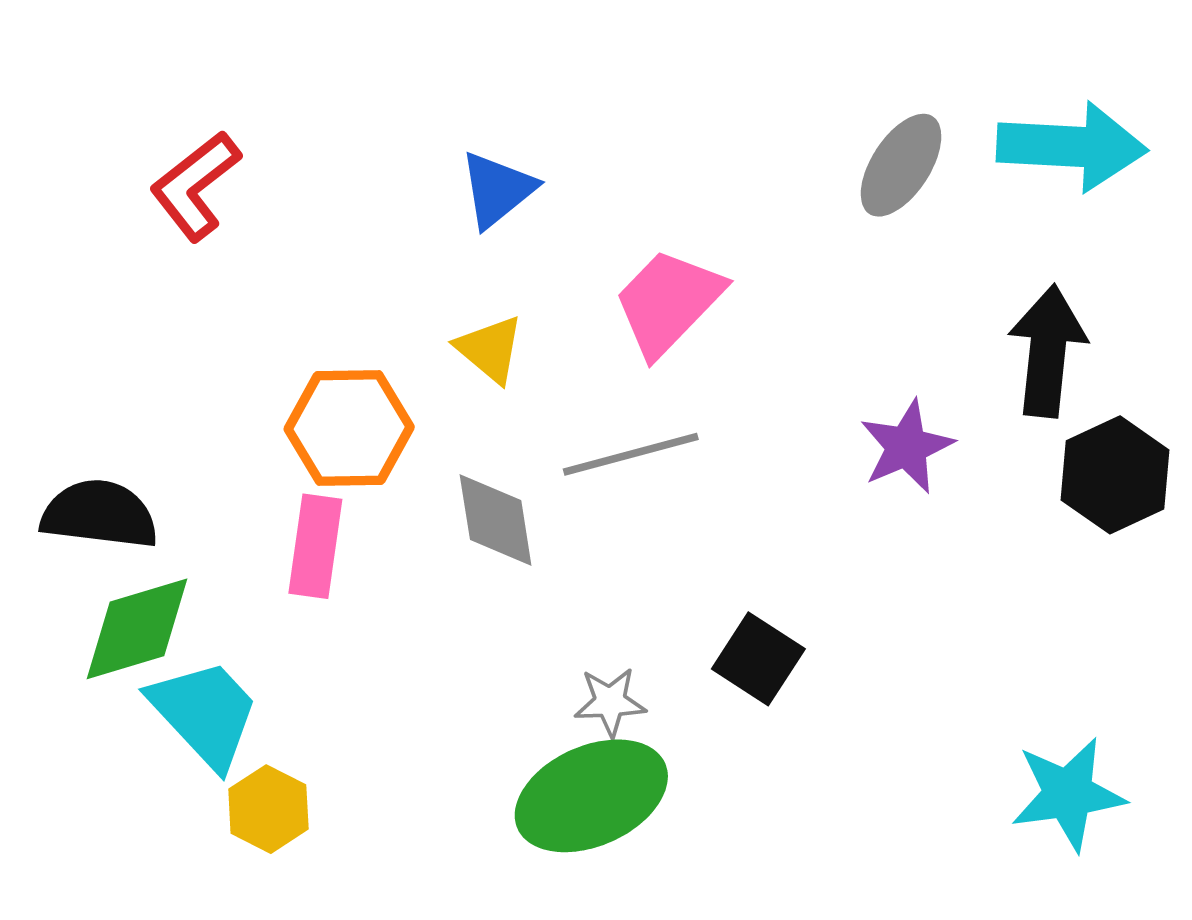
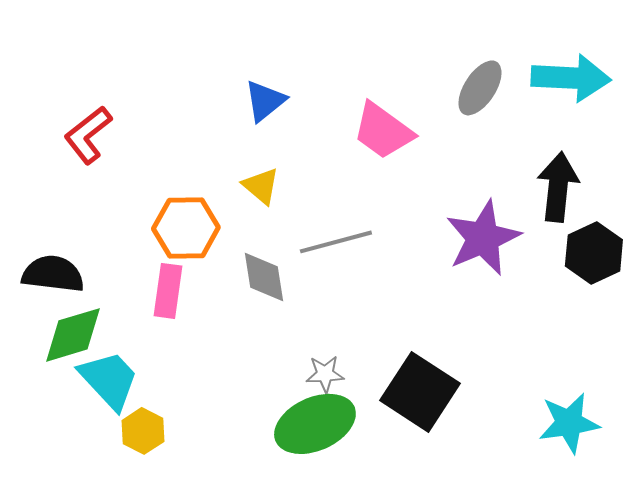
red L-shape: (195, 186) -> (88, 135), moved
pink trapezoid: (668, 302) -> (383, 131), moved, turned -98
purple star: (907, 447) -> (483, 238), size x1.5
black square: (758, 659) -> (420, 392), moved, size x1.6

